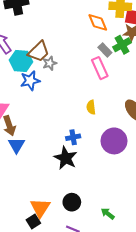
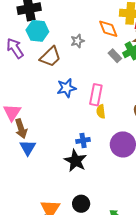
cyan hexagon: (21, 61) -> (37, 31), moved
gray star: (50, 63) -> (77, 41), moved
pink rectangle: (100, 68) -> (96, 95), moved, turned 35
blue star: (30, 81) -> (66, 88), moved

